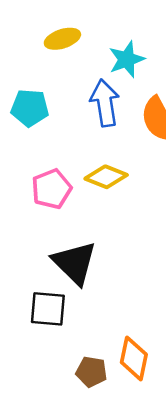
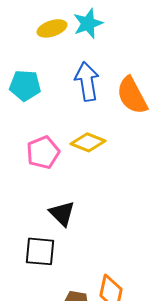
cyan star: (127, 59) -> (88, 23), moved
black triangle: (75, 263) -> (62, 213), size x0.7

